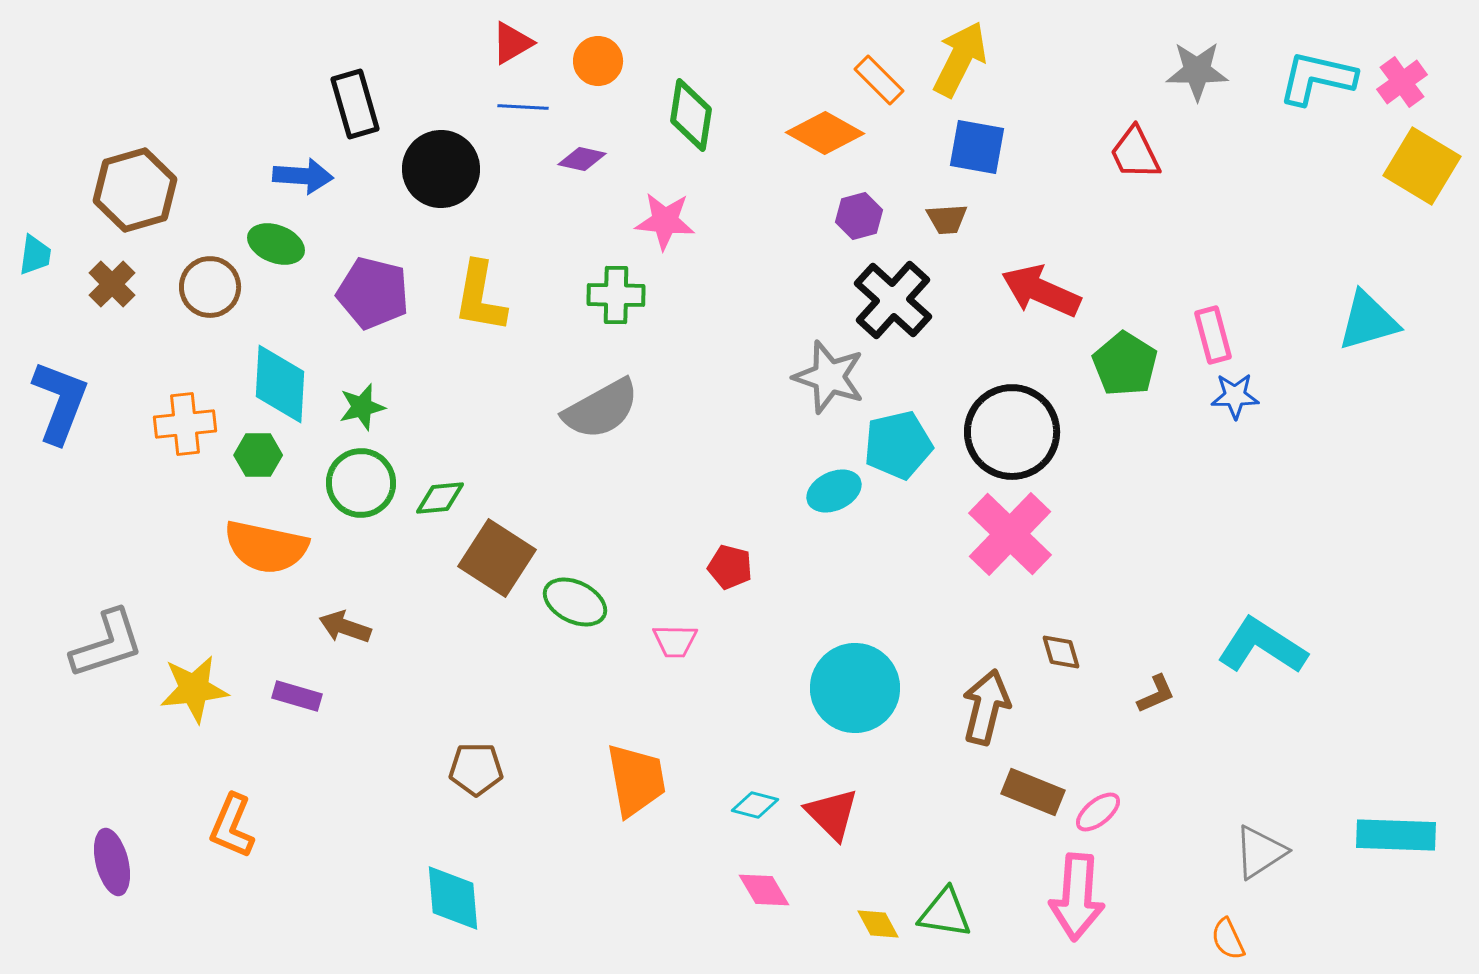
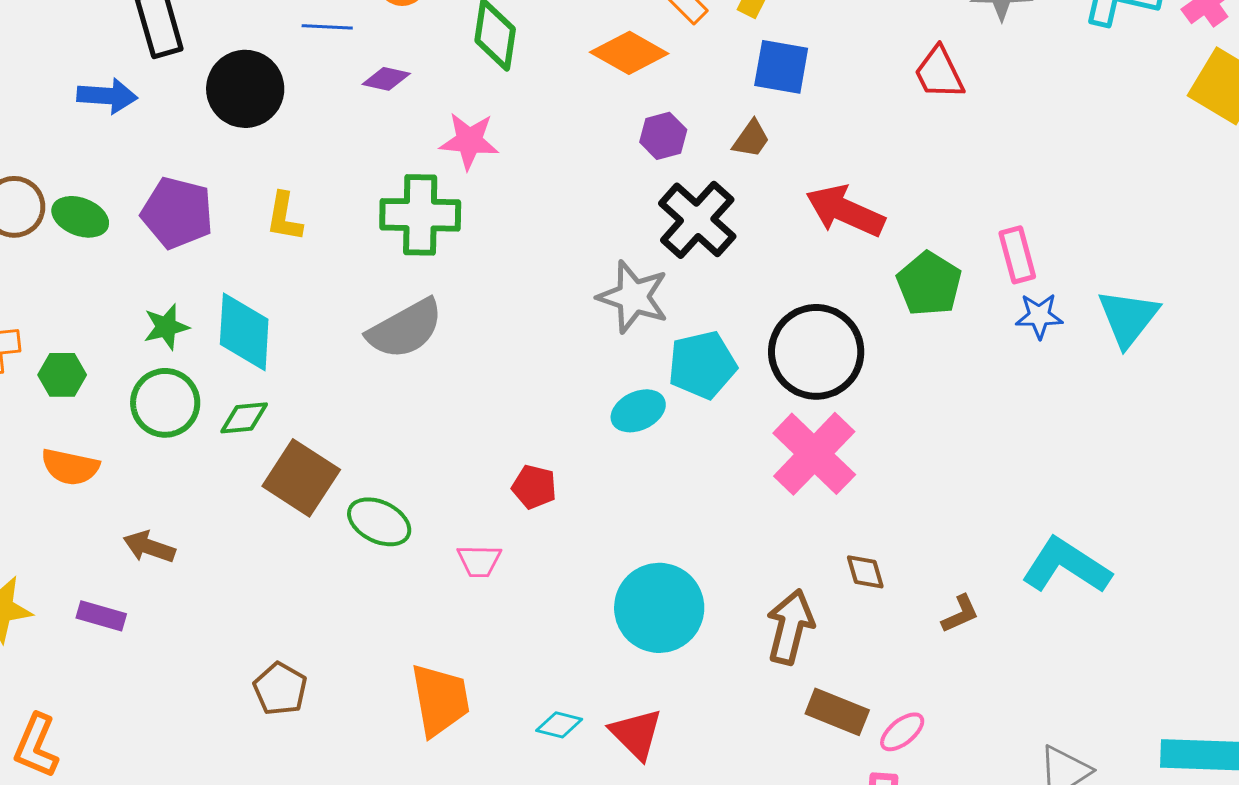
brown trapezoid: (947, 219) -> (751, 139), turned -51
green ellipse: (276, 244) -> (80, 217), moved
green cross: (616, 295) -> (420, 215), size x1.4
yellow L-shape: (480, 297) -> (284, 217), size x0.7
cyan triangle: (1368, 321) -> (1128, 318), moved, turned -36
cyan diamond: (280, 384) -> (244, 332), moved
orange semicircle: (266, 547) -> (70, 467), size x0.7
brown pentagon: (476, 769) -> (280, 689), turned 30

